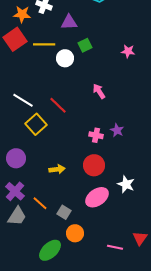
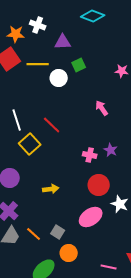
pink arrow: (99, 91) -> (102, 108), moved
white line: (23, 100) -> (17, 120), turned 40
red circle: (94, 165) -> (99, 185), moved
orange line: (40, 203) -> (34, 234), moved

